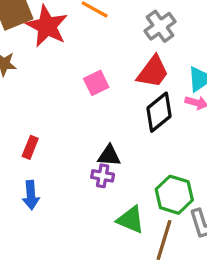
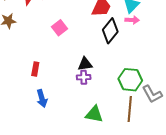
pink square: (96, 83) -> (60, 28), moved
green triangle: (131, 220) -> (94, 114), moved

